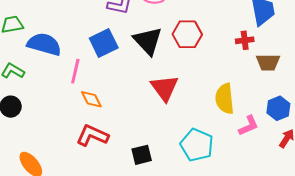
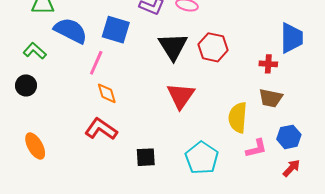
blue square: (104, 43) -> (116, 30), moved, turned 32
brown trapezoid: (268, 62) -> (271, 98), moved

